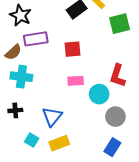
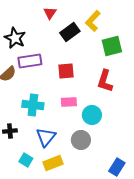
red L-shape: (117, 76) -> (105, 81), moved
cyan cross: (21, 77) -> (33, 105), moved
gray circle: (115, 117) -> (81, 140), moved
blue rectangle: (112, 147) -> (117, 167), moved

